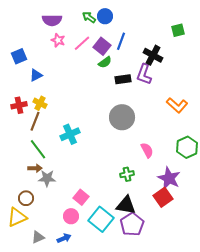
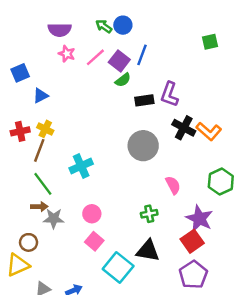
black cross: (153, 55) -> (184, 128), moved
pink circle: (71, 216) -> (92, 214), moved
purple pentagon: (132, 224) -> (193, 275), moved

